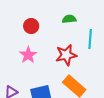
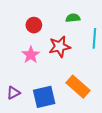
red star: (66, 55) -> (60, 47), moved

